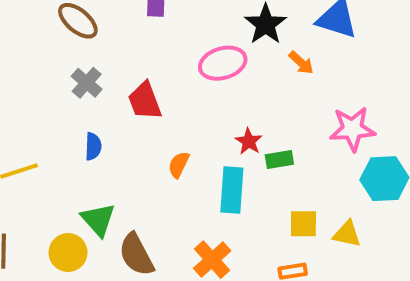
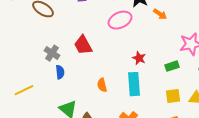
gray cross: (87, 83) -> (52, 53), moved
green rectangle: (279, 160) -> (172, 66), moved
orange semicircle: (179, 165) -> (102, 85), moved, turned -32

